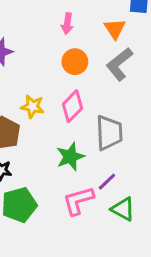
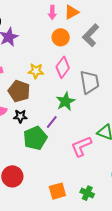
orange triangle: (115, 29) -> (72, 12), moved, turned 42
purple line: (107, 182) -> (52, 122), moved
pink L-shape: (78, 201) -> (81, 146), moved

